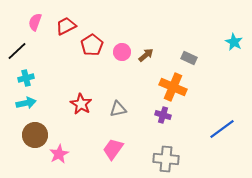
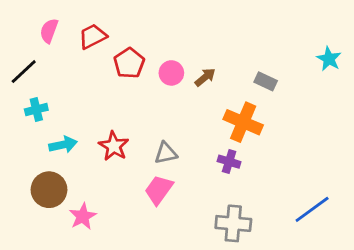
cyan arrow: (26, 103) -> (63, 145), moved
blue line: (222, 129) -> (312, 209), moved
pink trapezoid: (113, 149) -> (159, 190), moved

